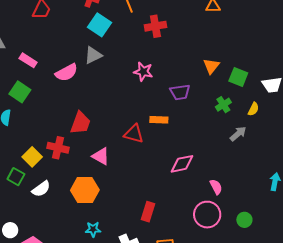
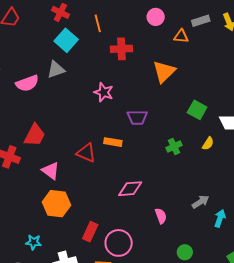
orange triangle: (211, 66) -> (164, 72), moved, size x1.4
green cross: (223, 105) -> (174, 146), moved
gray arrow: (238, 134) -> (200, 202), moved
orange hexagon: (85, 190) -> (56, 204), moved
pink circle: (207, 215) -> (119, 243), moved

